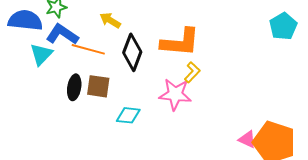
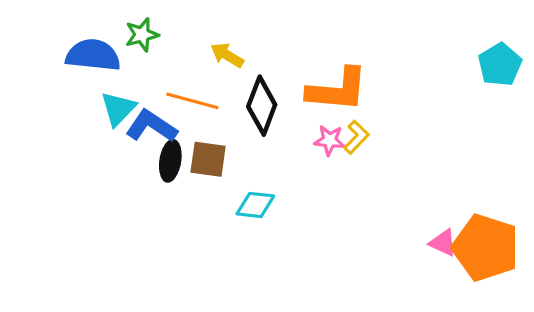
blue L-shape: (62, 34) -> (151, 126), moved
pink star: (175, 94) -> (330, 140), moved, size x0.6

